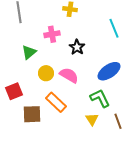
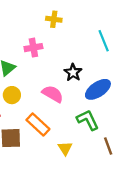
black star: (77, 47) -> (73, 72), moved
yellow circle: (46, 73) -> (12, 95), moved
yellow triangle: (92, 119) -> (65, 148), moved

